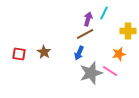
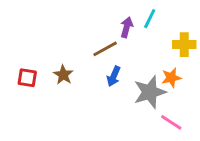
brown line: (85, 34) -> (105, 49), moved
pink line: (110, 71) -> (171, 122), moved
gray star: (91, 73) -> (150, 92), moved

